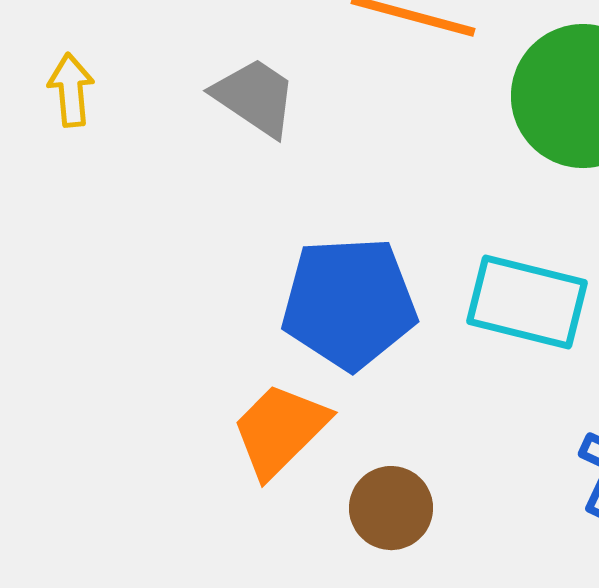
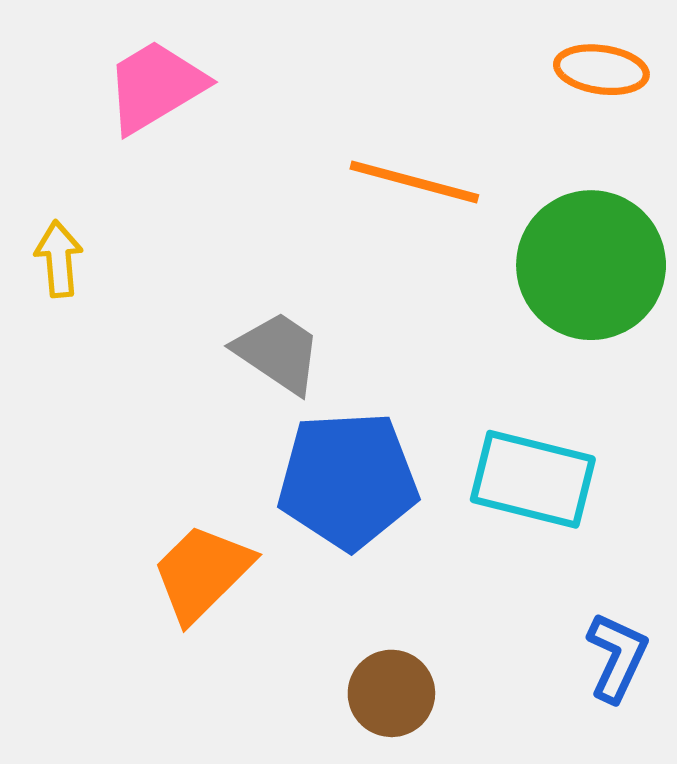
gray trapezoid: (255, 97) -> (278, 352), moved
orange trapezoid: (280, 430) -> (202, 573), moved

